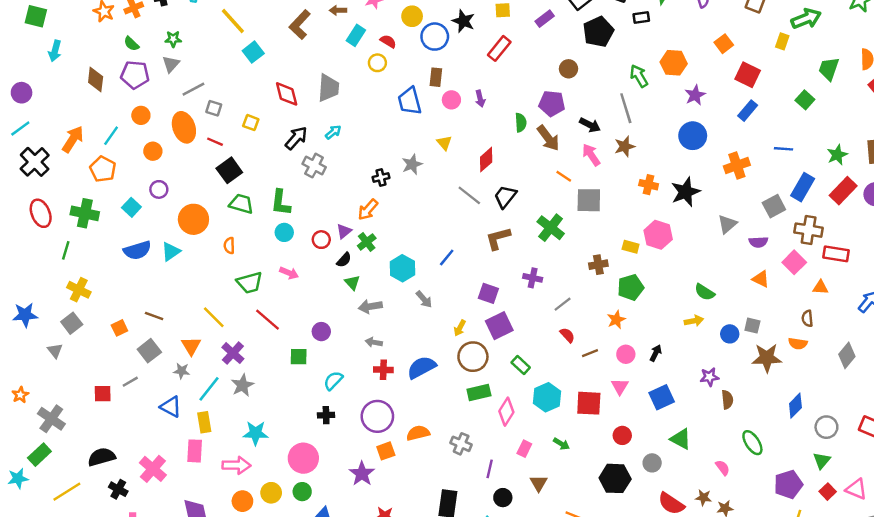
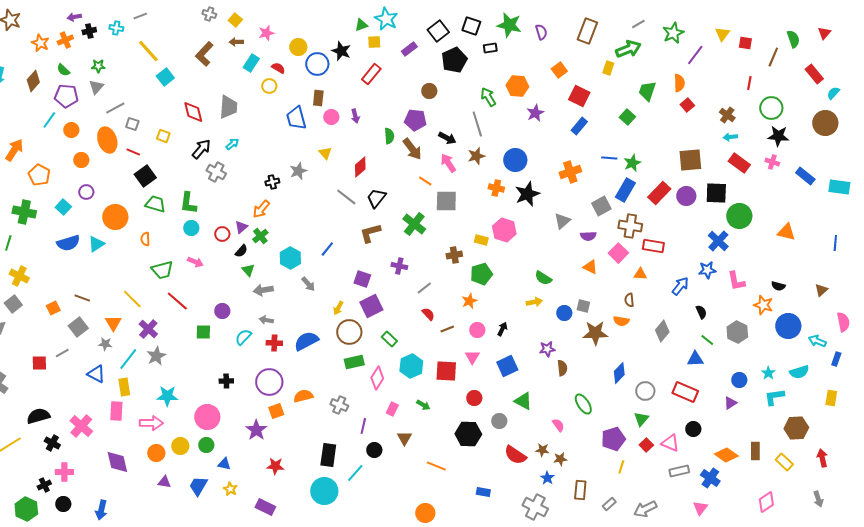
brown diamond: (96, 80) -> (33, 81), moved, turned 35
cyan line: (111, 136) -> (49, 120), moved
blue circle: (693, 136) -> (515, 160), moved
green star: (837, 155) -> (632, 163), moved
cyan semicircle: (333, 381) -> (243, 337), moved

